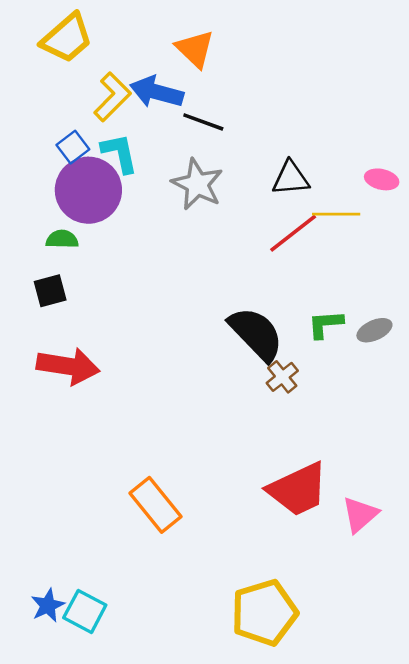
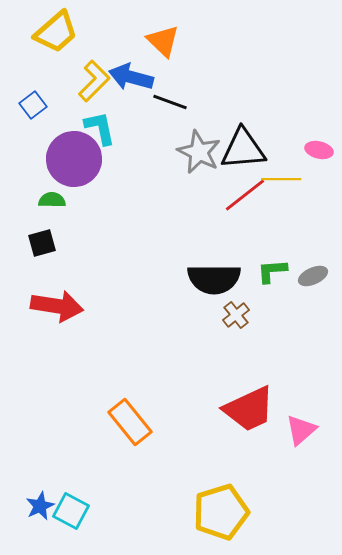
blue square: (73, 147) -> (33, 105), moved
black triangle: (291, 178) -> (243, 149), size x1.4
gray star: (197, 184) -> (199, 152), moved
black semicircle: (256, 334) -> (214, 279), turned 134

